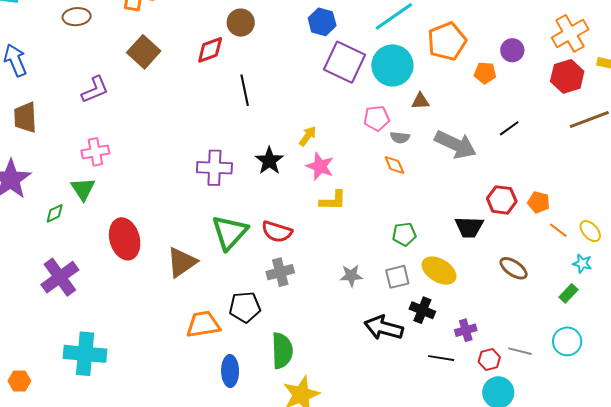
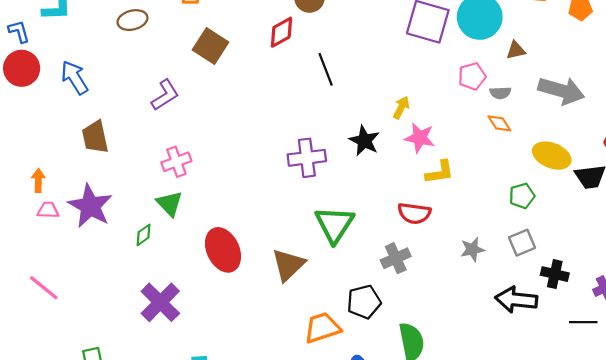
red semicircle: (277, 232) -> (414, 213), moved
yellow ellipse: (439, 271) -> (552, 156), moved

